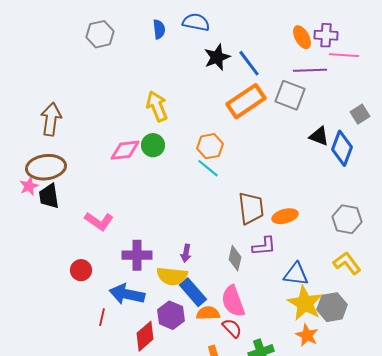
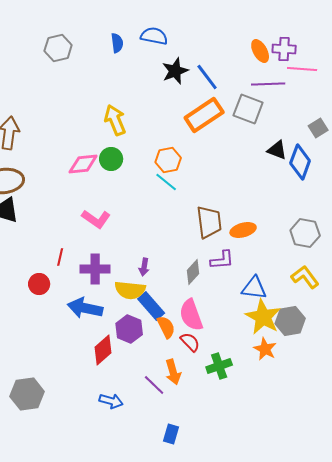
pink L-shape: (99, 221) -> (96, 219), moved
gray diamond: (235, 258) -> (193, 272), turned 30
orange semicircle: (208, 313) -> (166, 327), turned 65
red line: (102, 317) -> (60, 257), moved

